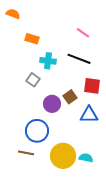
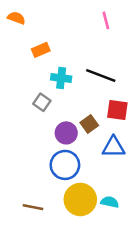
pink line: (83, 33) -> (106, 20), moved, turned 40
orange rectangle: (32, 39) -> (41, 50), turned -40
blue circle: (37, 131) -> (65, 165), moved
brown line: (26, 153) -> (33, 207), moved

